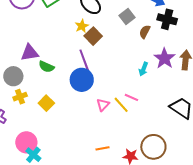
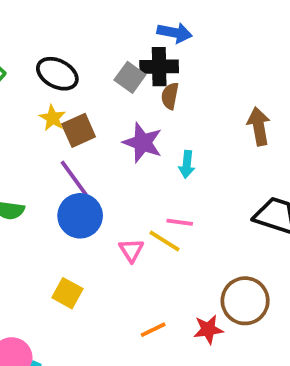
black cross: (167, 19) -> (159, 67), moved
brown square: (93, 36) -> (79, 130), turned 36
purple star: (165, 58) -> (143, 143), moved
yellow square: (46, 103) -> (67, 293), moved

